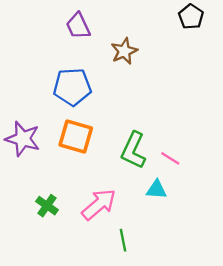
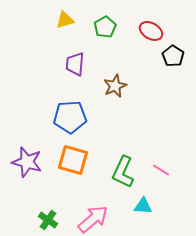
purple trapezoid: (78, 26) -> (75, 64), turned 30
pink line: (170, 158) -> (161, 170), moved

